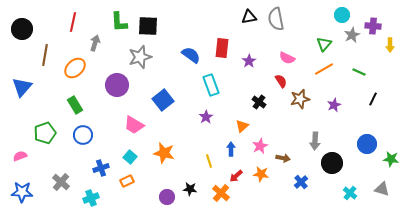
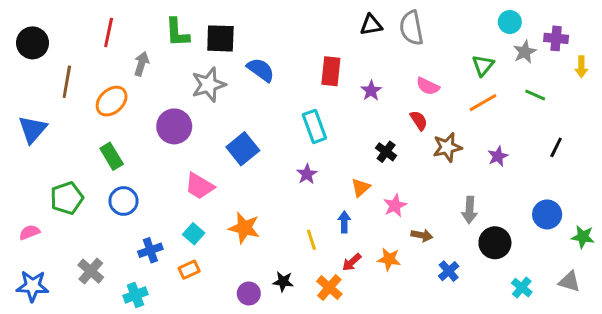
blue semicircle: (191, 55) -> (261, 70), moved
green line: (359, 72) -> (535, 95), moved
pink star: (260, 146) -> (395, 205), moved

